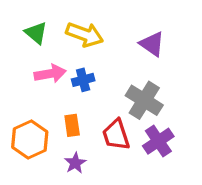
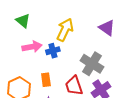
yellow arrow: (85, 34) -> (65, 30), moved, turned -85
purple triangle: (152, 44) -> (107, 28), moved

